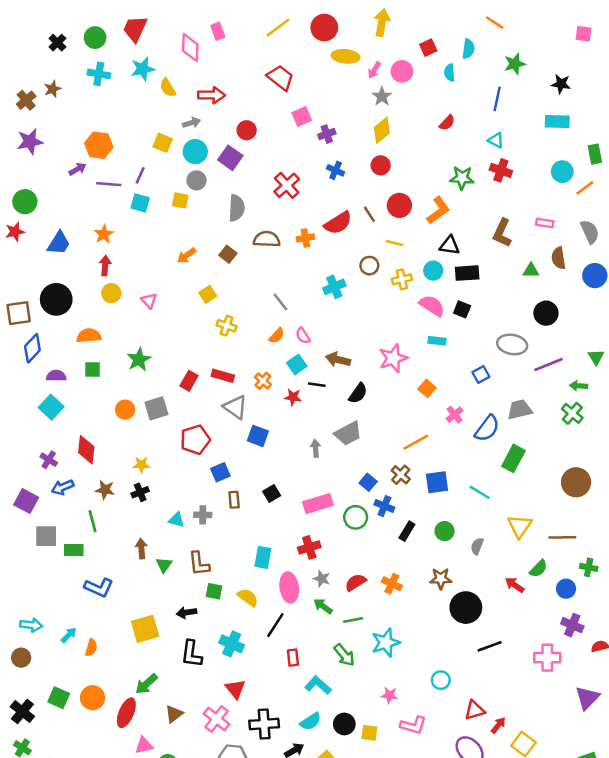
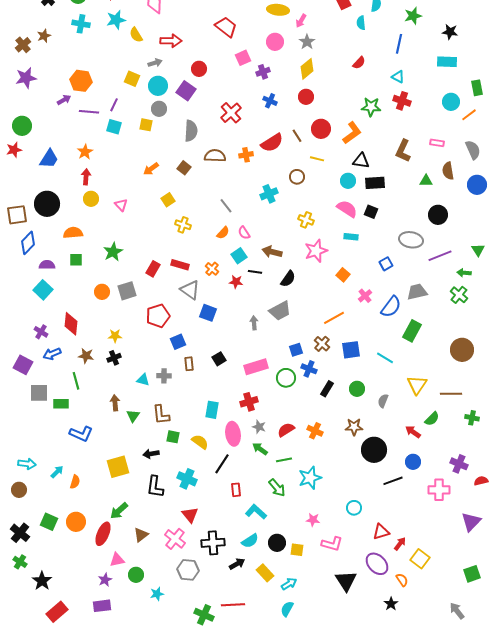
pink circle: (402, 71) -> (275, 42), moved
yellow cross: (402, 279) -> (306, 220), moved, turned 35
blue square: (368, 482) -> (296, 350), turned 32
blue circle: (566, 589) -> (413, 462), moved

